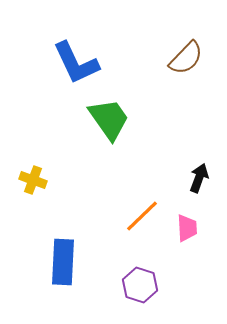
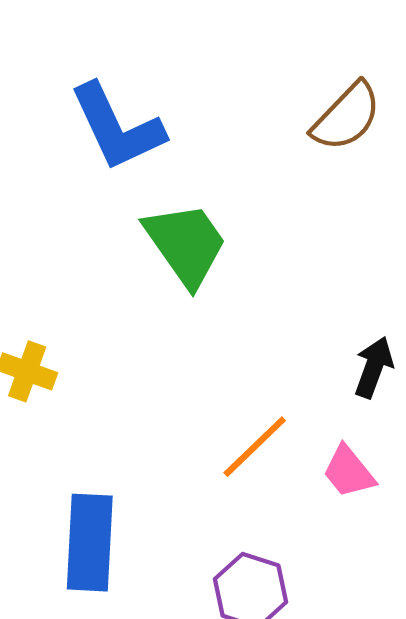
pink trapezoid: (187, 228) -> (349, 472), turned 144

